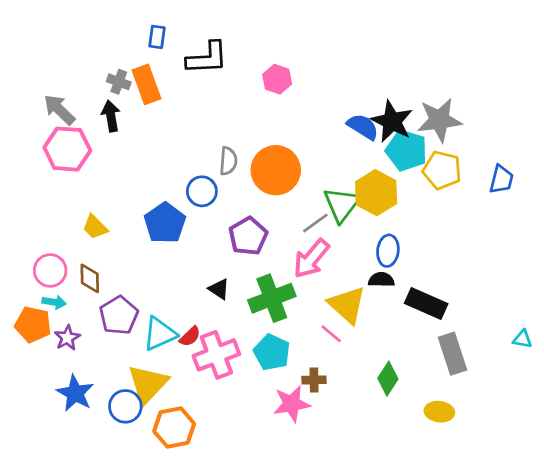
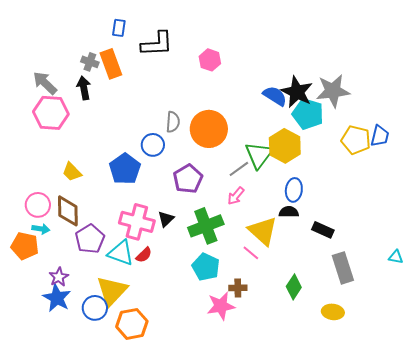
yellow pentagon: (442, 170) -> (356, 140), moved
pink arrow: (311, 259) -> (236, 196), size x0.6
brown diamond: (90, 278) -> (68, 211), size x1.4
black triangle: (219, 289) -> (166, 219), turned 42
black rectangle: (426, 303) -> (323, 230), size x0.7
cyan triangle: (160, 334) -> (121, 253), turned 44
purple star: (67, 338) -> (59, 277), moved
pink cross: (216, 355) -> (137, 222), moved, turned 36

